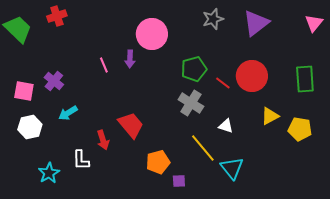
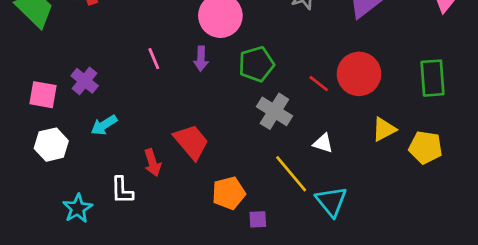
purple arrow: (130, 59) -> (201, 59), moved
green pentagon: (194, 69) -> (256, 64), moved

